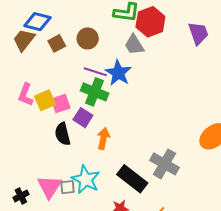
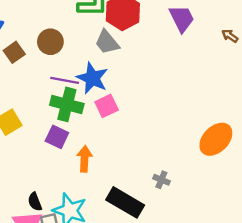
pink square: (61, 103) -> (107, 106), moved
black semicircle: (63, 134) -> (35, 202), moved, size x0.7
gray cross: (165, 164) -> (161, 180), size x0.5

